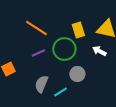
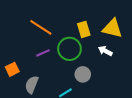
gray semicircle: (41, 84) -> (32, 85), moved

